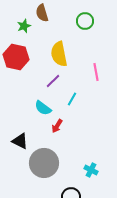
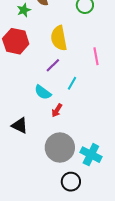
gray circle: (44, 163) -> (60, 148), moved
cyan cross: (91, 170) -> (91, 155), size x1.5

